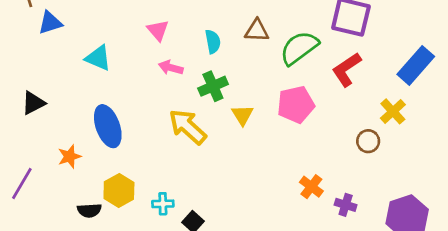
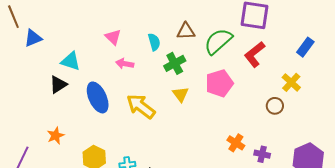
blue rectangle: (416, 65) -> (305, 47), size x0.7
green cross: (213, 86) -> (175, 63), moved
black triangle: (33, 103) -> (58, 85), moved
blue ellipse: (108, 126) -> (98, 97), moved

